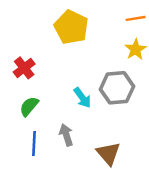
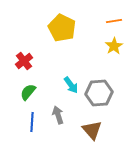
gray hexagon: (117, 88) -> (99, 93), moved

